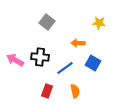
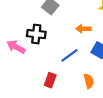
black cross: (40, 57) -> (36, 34), moved
orange semicircle: (75, 91) -> (89, 81), moved

